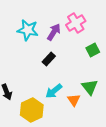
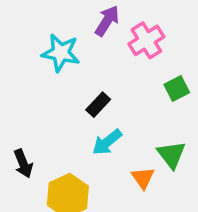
purple arrow: (54, 32) -> (107, 21), moved
cyan arrow: (54, 91) -> (107, 142), moved

